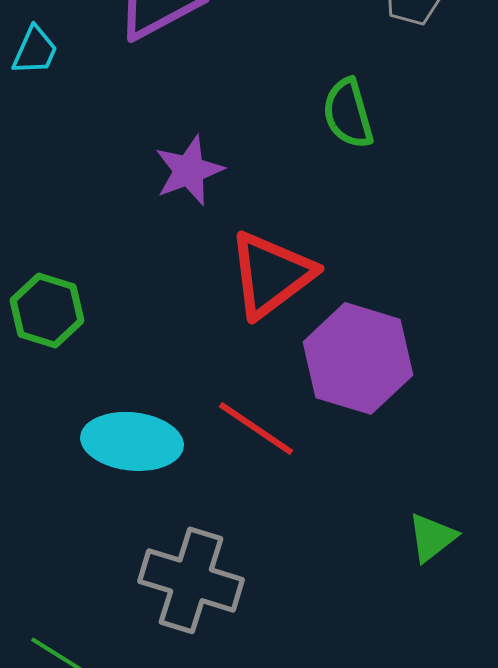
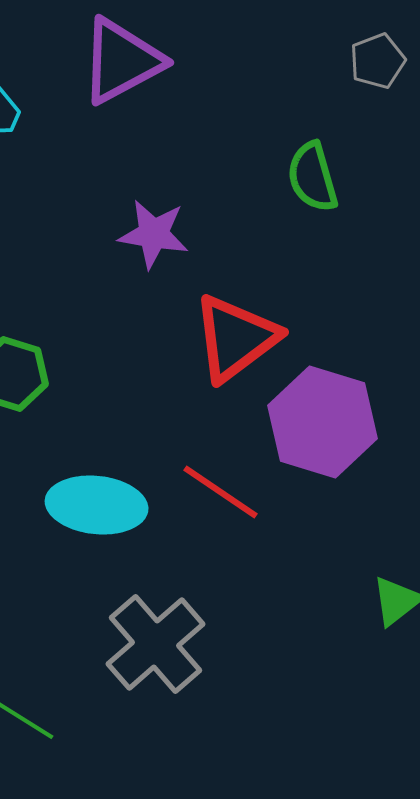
purple star: (189, 170) -> (154, 234), turned 30
gray cross: (191, 580) -> (156, 644), turned 32

